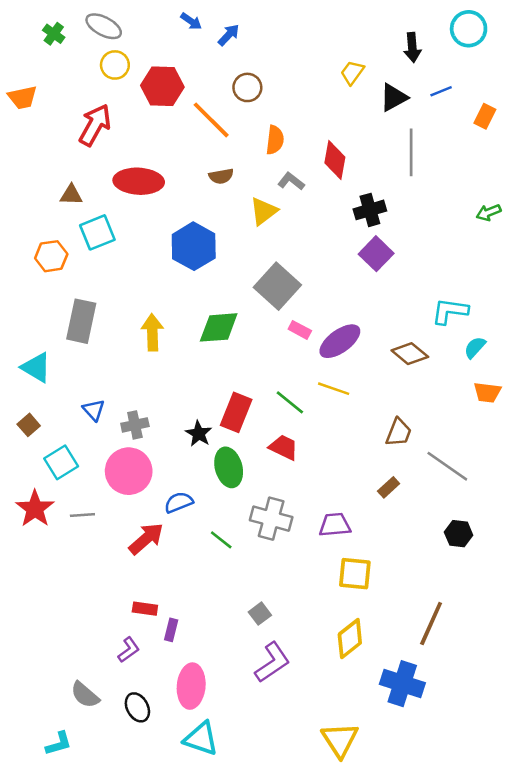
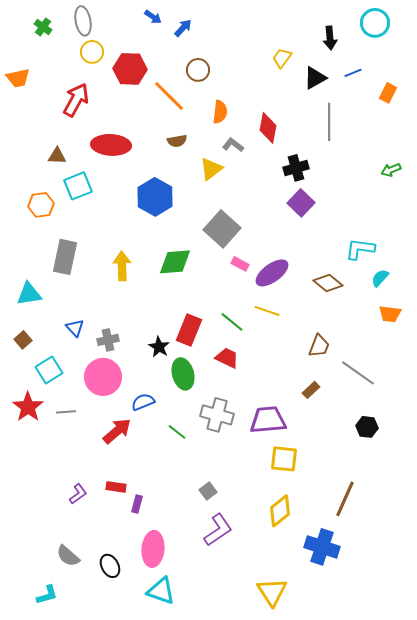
gray ellipse: (104, 26) -> (83, 21), turned 52
cyan triangle: (36, 367) -> (29, 294), turned -40
purple trapezoid: (335, 525) -> (268, 420), size x1.4
purple L-shape: (129, 650) -> (78, 494), moved

